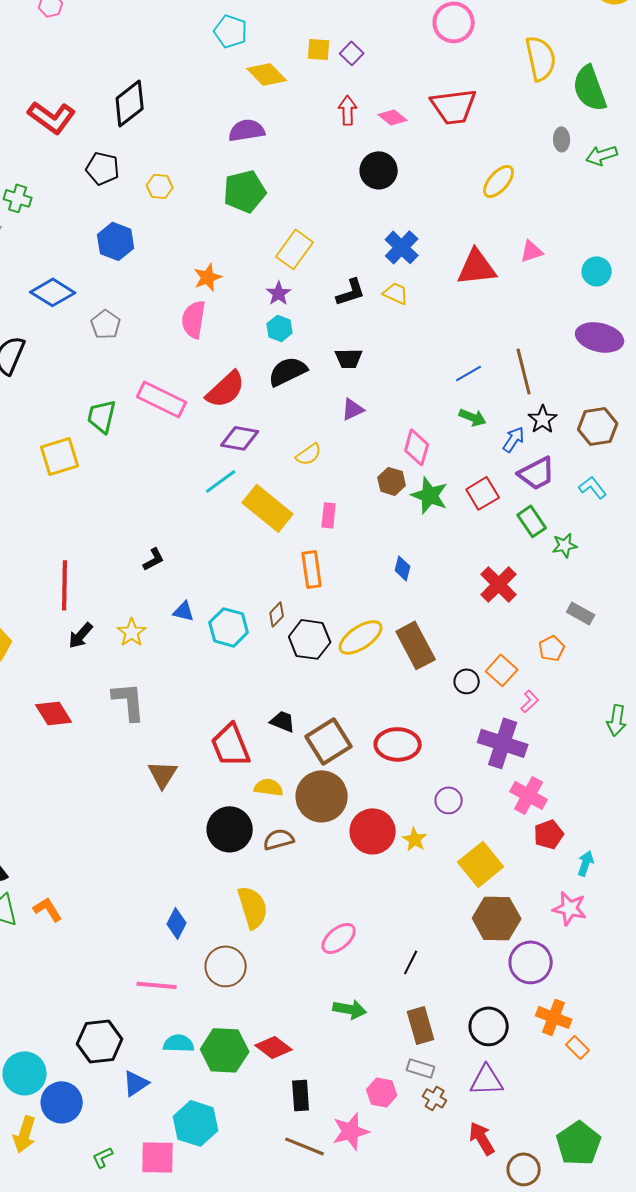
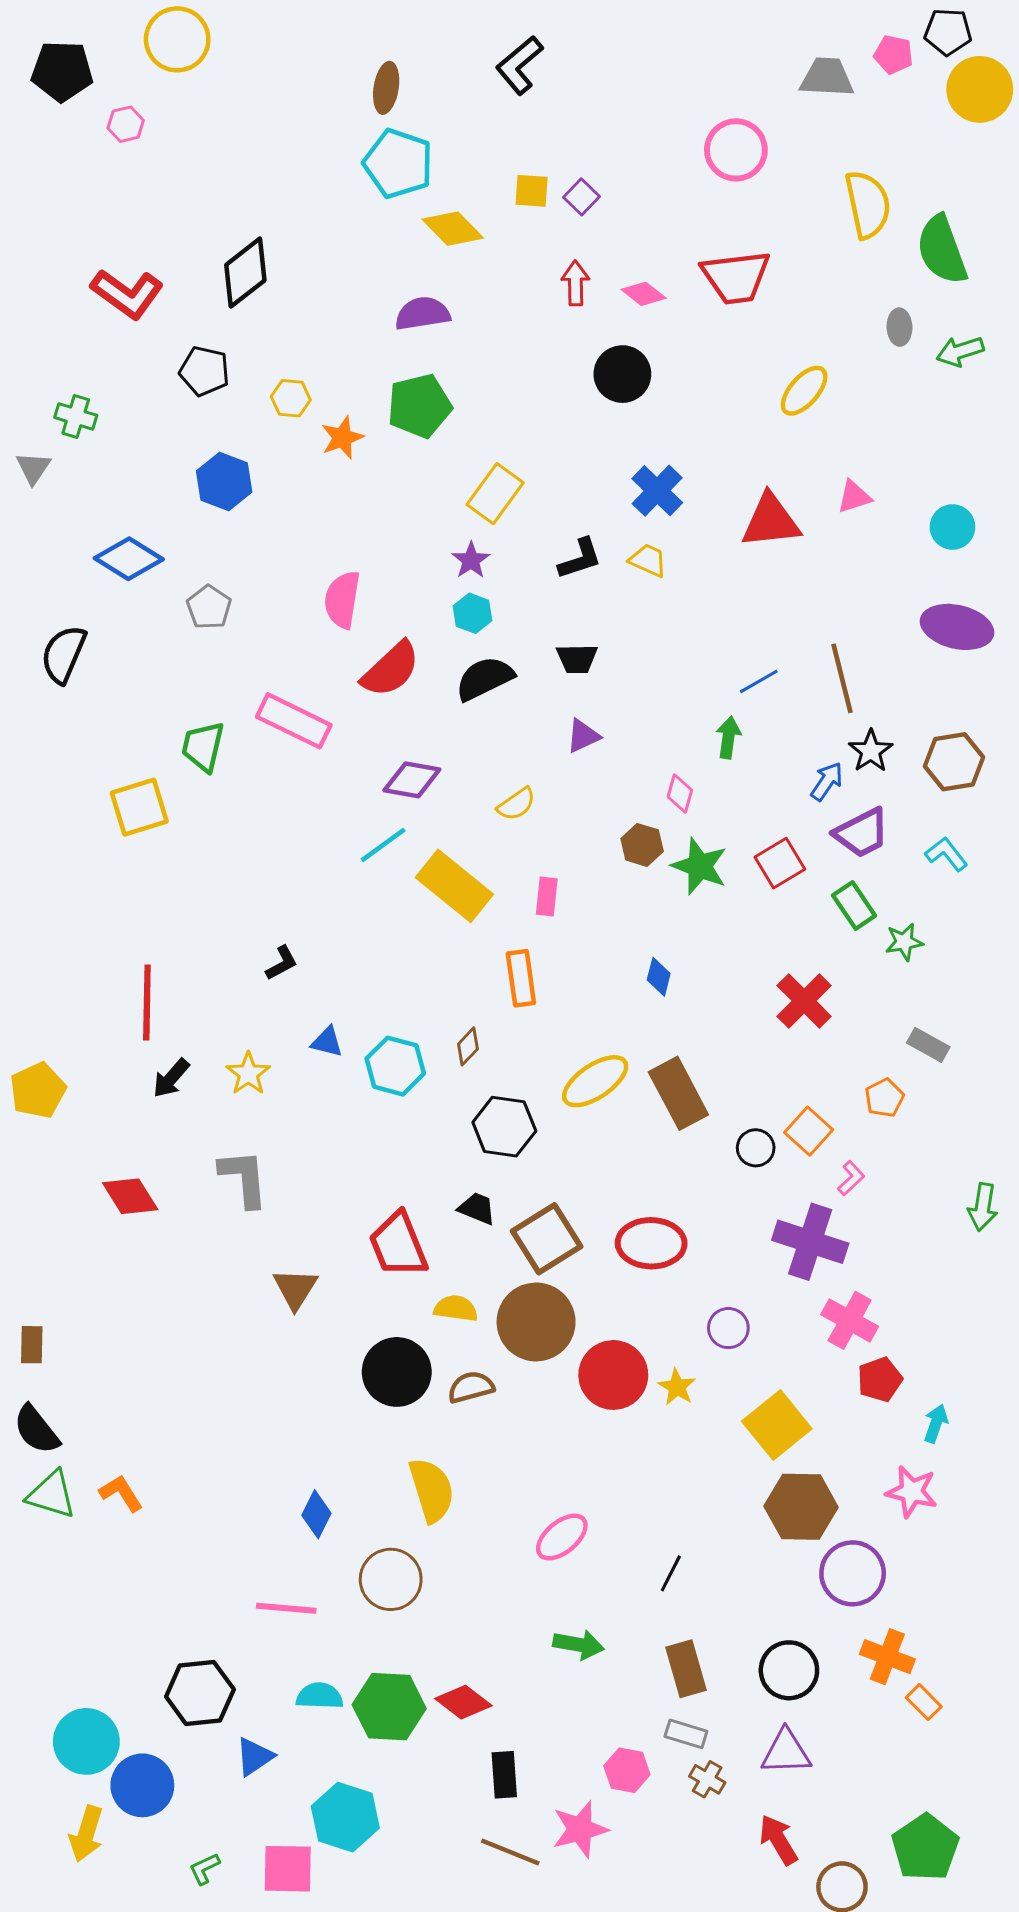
cyan pentagon: (231, 31) -> (398, 164), size x1.4
orange star: (208, 277) -> (342, 438), moved
red semicircle: (226, 389) -> (391, 669), moved
green arrow: (473, 417) -> (728, 737), moved, turned -104
pink diamond: (417, 447) -> (680, 794), size x0.7
black hexagon: (310, 639) -> (504, 1127), moved

